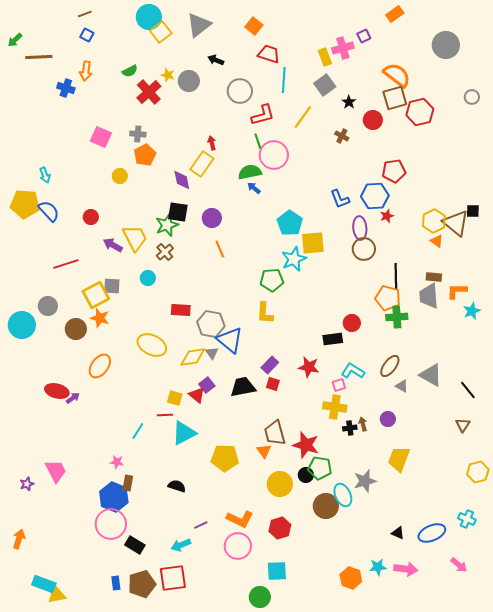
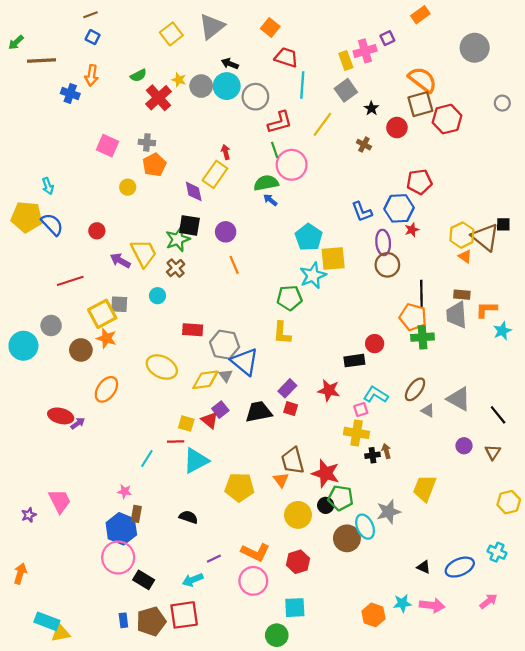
cyan circle: (149, 17) -> (227, 86), moved
purple circle: (388, 419) -> (464, 446), moved
pink arrow: (459, 565) -> (488, 601), turned -78

